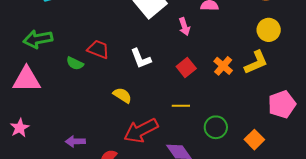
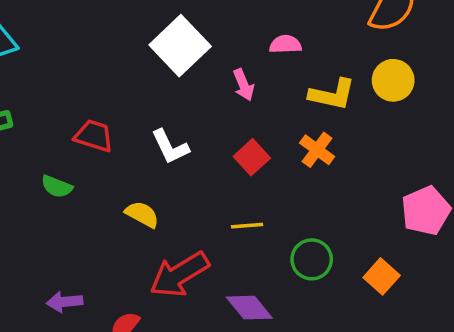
yellow L-shape: (256, 62) -> (332, 94), moved, turned 40
green semicircle: (75, 63) -> (57, 187), moved

